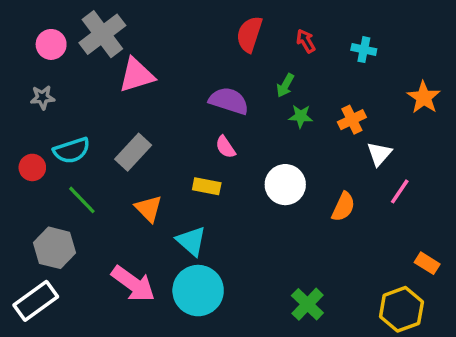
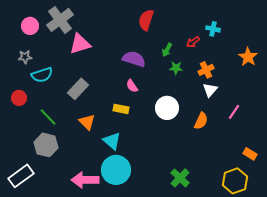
red arrow: (306, 41) -> (193, 42), moved, turned -96
cyan semicircle: (72, 150) -> (42, 75), moved
white triangle: (379, 154) -> (210, 90), moved
gray hexagon: (55, 248) -> (46, 145), moved
pink arrow: (133, 284) -> (85, 180), moved, turned 144

